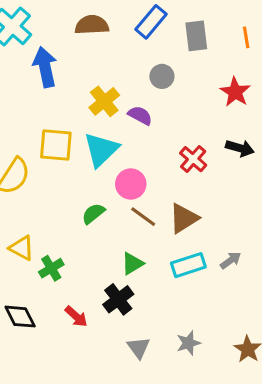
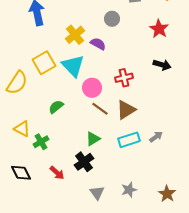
yellow square: (56, 145) -> (44, 63), turned -35
cyan triangle: (101, 150) -> (73, 66), turned -30
red cross: (193, 159) -> (124, 78), moved, turned 36
green semicircle: (93, 214) -> (56, 107), moved

